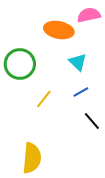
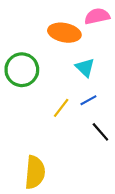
yellow line: (44, 99) -> (61, 108), moved

